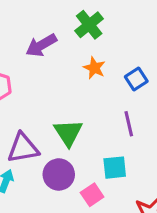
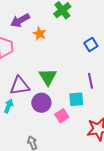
purple arrow: (41, 45) -> (20, 20), moved
orange star: (94, 68) -> (40, 34), moved
purple line: (129, 124) -> (90, 81), moved

